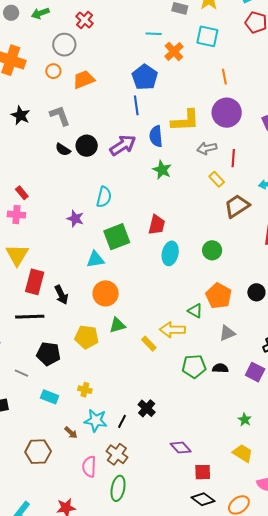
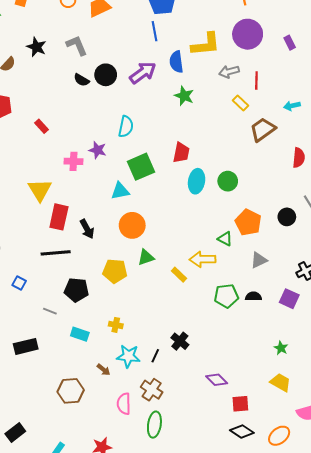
pink cross: (16, 215) -> (73, 161), moved
green circle: (212, 250) -> (228, 181), moved

